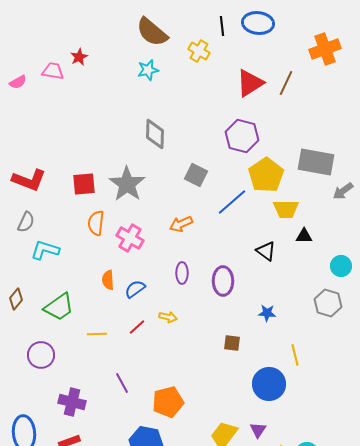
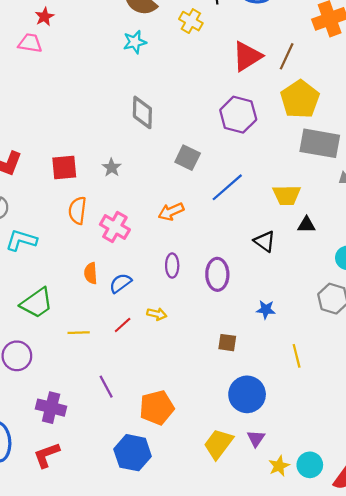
red star: (79, 57) -> (44, 17), moved
yellow pentagon: (266, 175) -> (300, 99), moved
gray star: (127, 184) -> (112, 168), size x0.5
blue circle: (269, 384) -> (247, 394), moved

